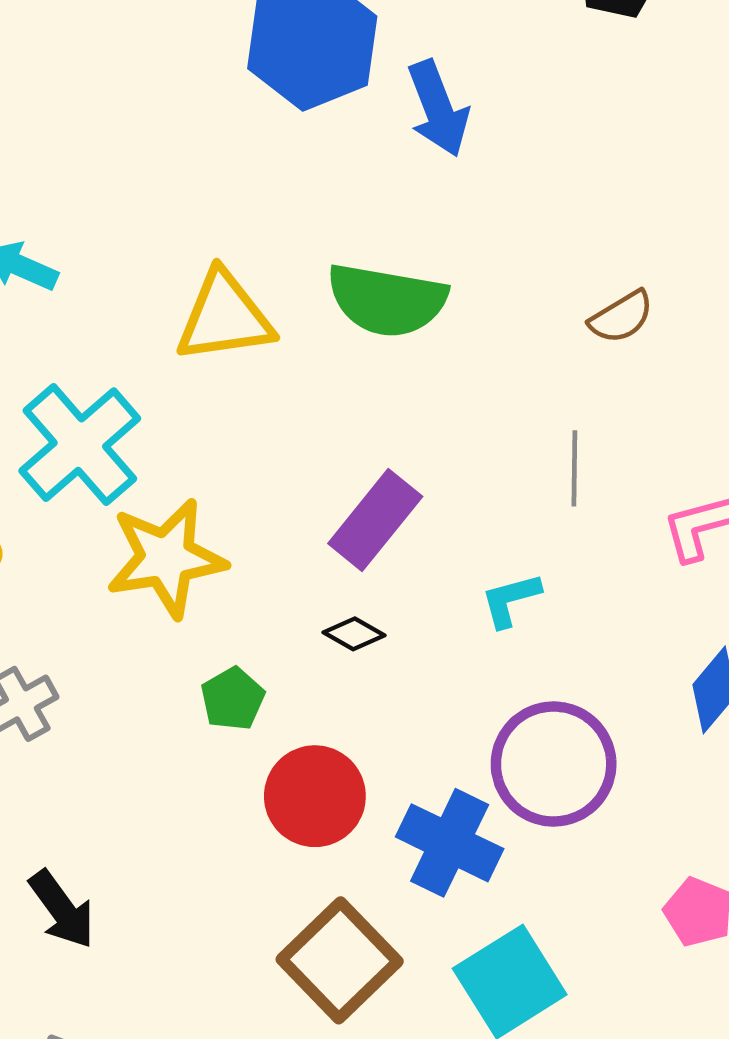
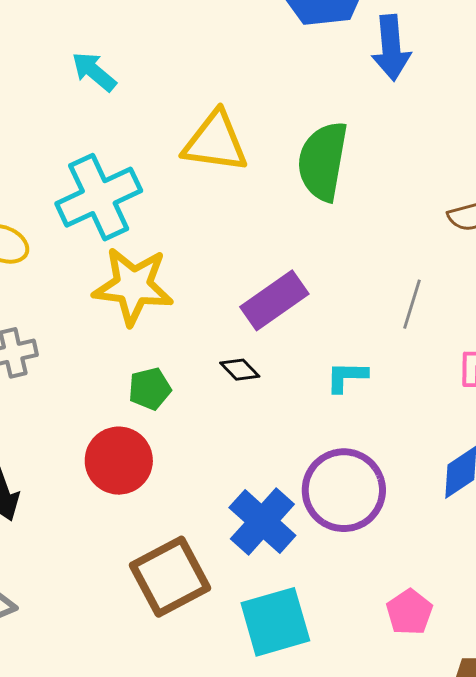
green semicircle: (387, 300) -> (323, 161), turned 74
red circle: (315, 796) -> (119, 461), moved

